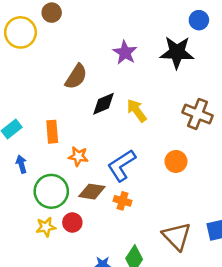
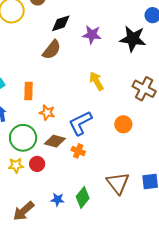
purple star: (125, 53) -> (92, 35), turned -30
black diamond: (103, 104) -> (61, 23), moved

